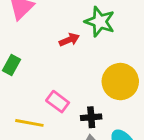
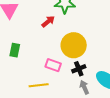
yellow circle: (120, 82) -> (74, 45), moved

